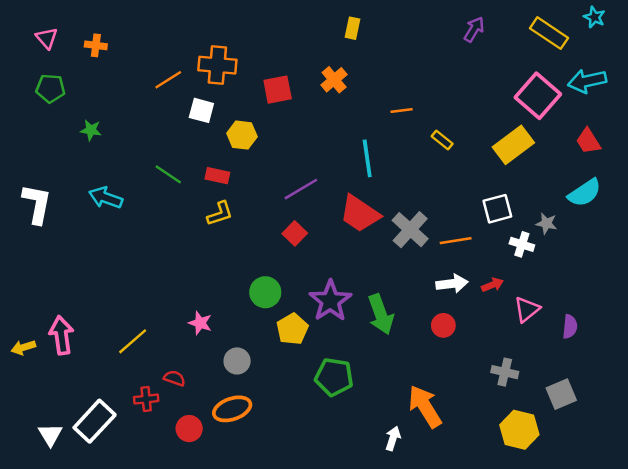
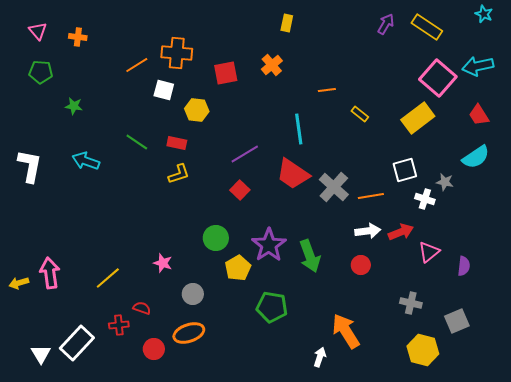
yellow rectangle: (549, 33) -> (427, 27), moved
red arrow: (492, 285) -> (401, 232), size x1.4

